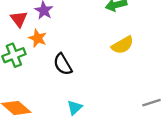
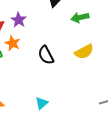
black semicircle: (63, 64) -> (46, 55), moved

